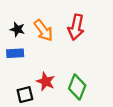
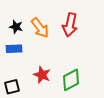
green diamond: (77, 87) -> (71, 80), turned 40
black square: (25, 95) -> (12, 87), moved

